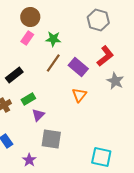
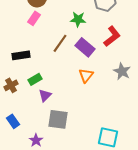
green star: (53, 39) -> (78, 19), moved
black rectangle: (14, 75) -> (21, 55), turned 30
gray star: (115, 81) -> (122, 71), moved

